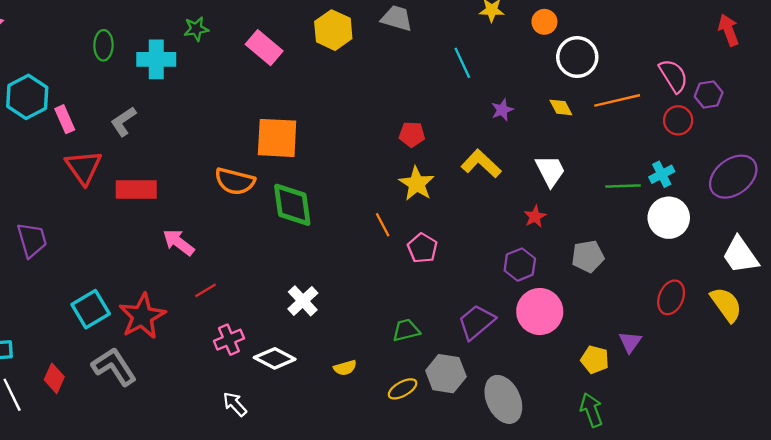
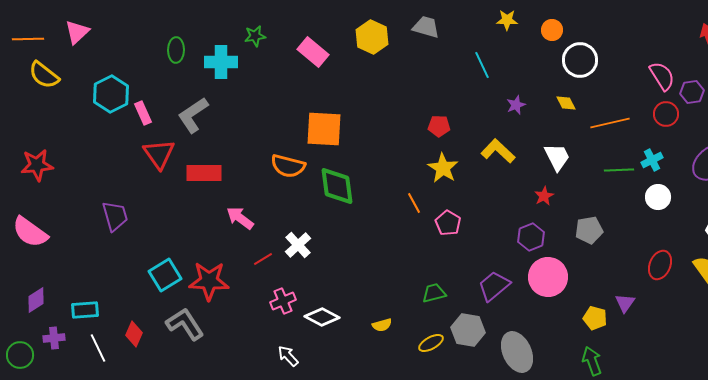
orange line: (617, 100) -> (610, 123), moved
gray L-shape: (123, 122) -> (193, 115), size x1.4
white circle: (669, 218) -> (658, 197), size x0.7
white cross: (303, 301) -> (298, 245), moved
red star: (142, 316) -> (209, 281), turned 30

